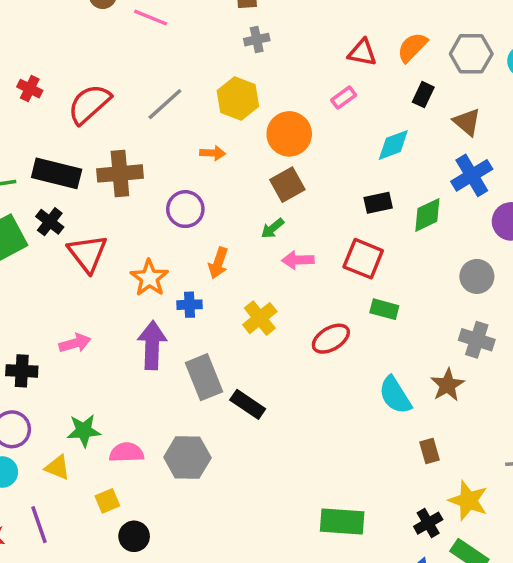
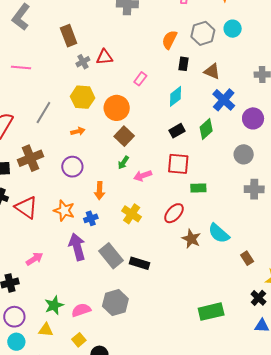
red triangle: (362, 53) -> (104, 57), moved
brown star: (448, 385) -> (191, 239), moved

